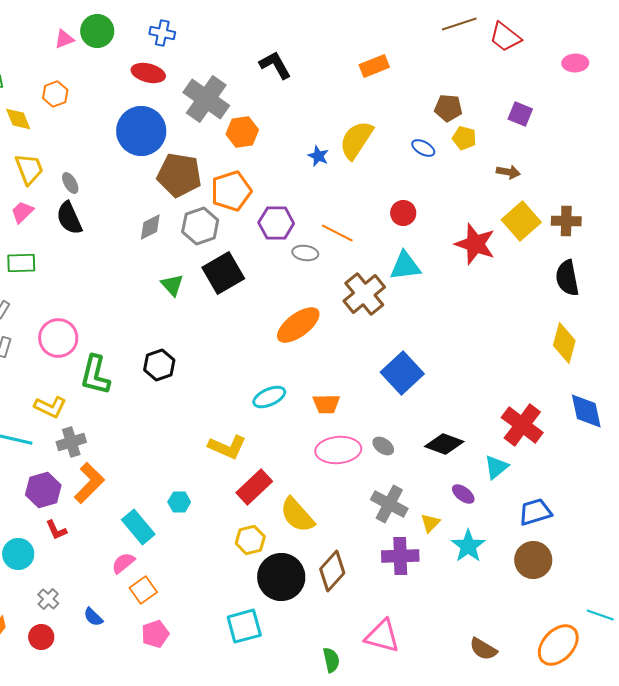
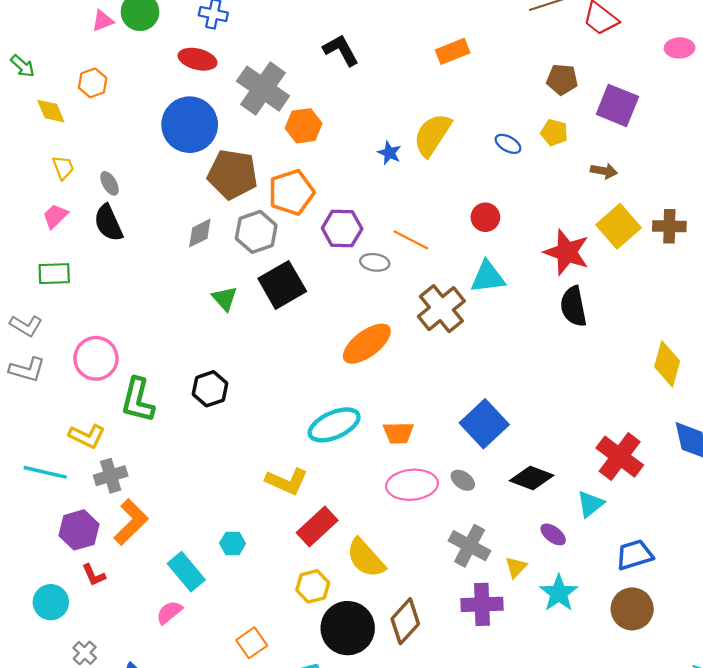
brown pentagon: (448, 108) -> (562, 80), moved
purple square: (520, 114) -> (617, 105), size x1.5
yellow trapezoid: (29, 169) -> (63, 168), size x0.7
black semicircle: (567, 278) -> (573, 306), moved
blue square: (402, 373) -> (484, 424), moved
cyan ellipse: (269, 397) -> (334, 425), size x1.4
orange square: (143, 590) -> (252, 643), moved

